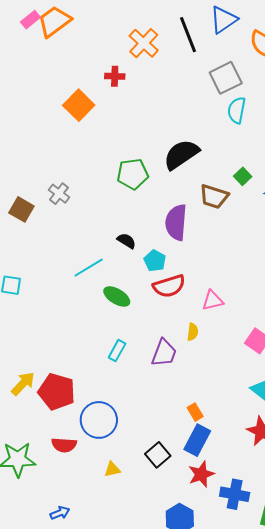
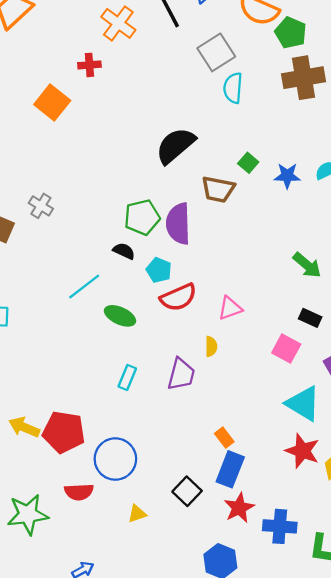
green pentagon: (133, 174) -> (142, 217), moved
yellow arrow: (23, 384) -> (24, 427), turned -104

